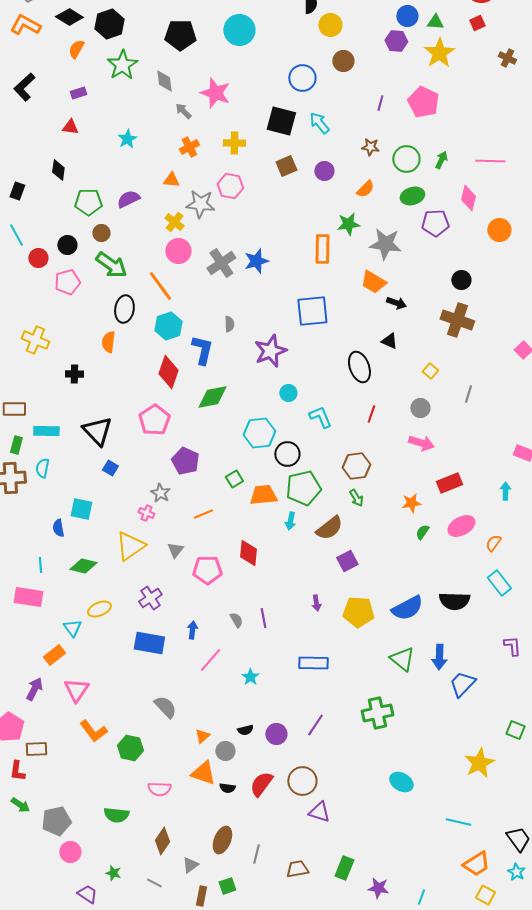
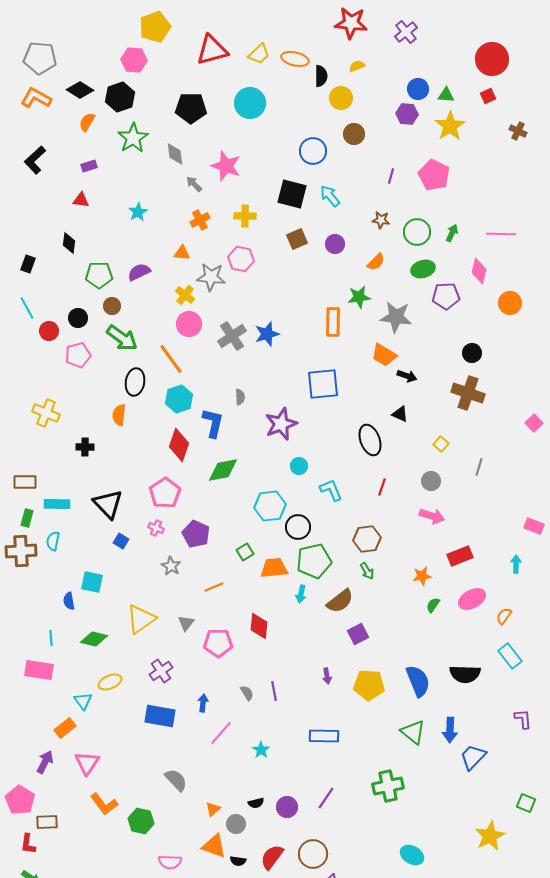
pink cross: (146, 513) -> (156, 528), moved
blue semicircle: (407, 608) -> (418, 681), turned -84

